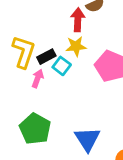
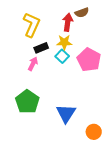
yellow L-shape: (24, 52) -> (32, 25), moved
cyan square: (62, 66) -> (62, 56), moved

